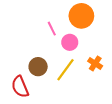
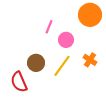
orange circle: (81, 16) -> (90, 15), moved
pink line: (52, 29) -> (49, 27), turned 48

